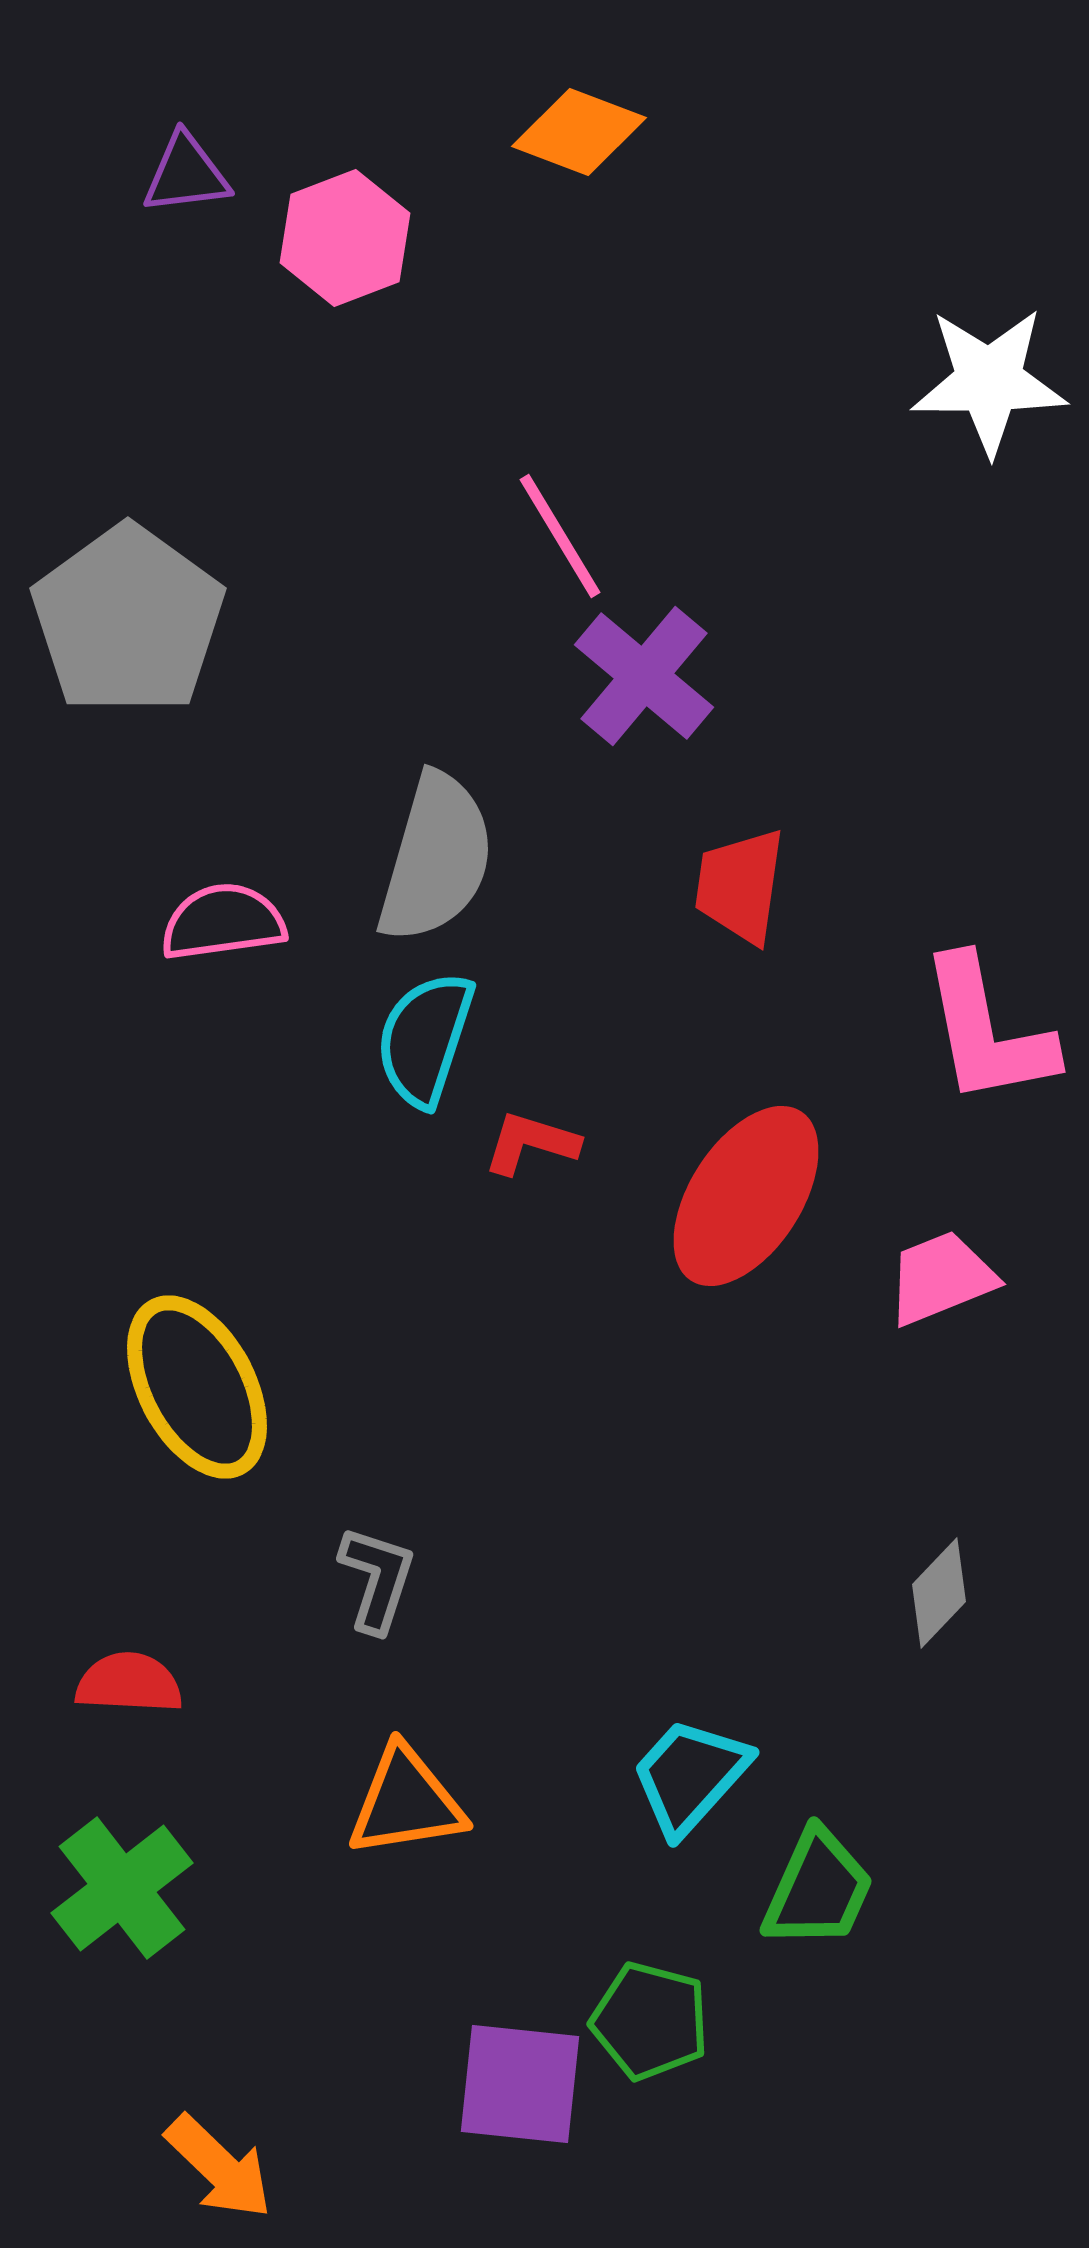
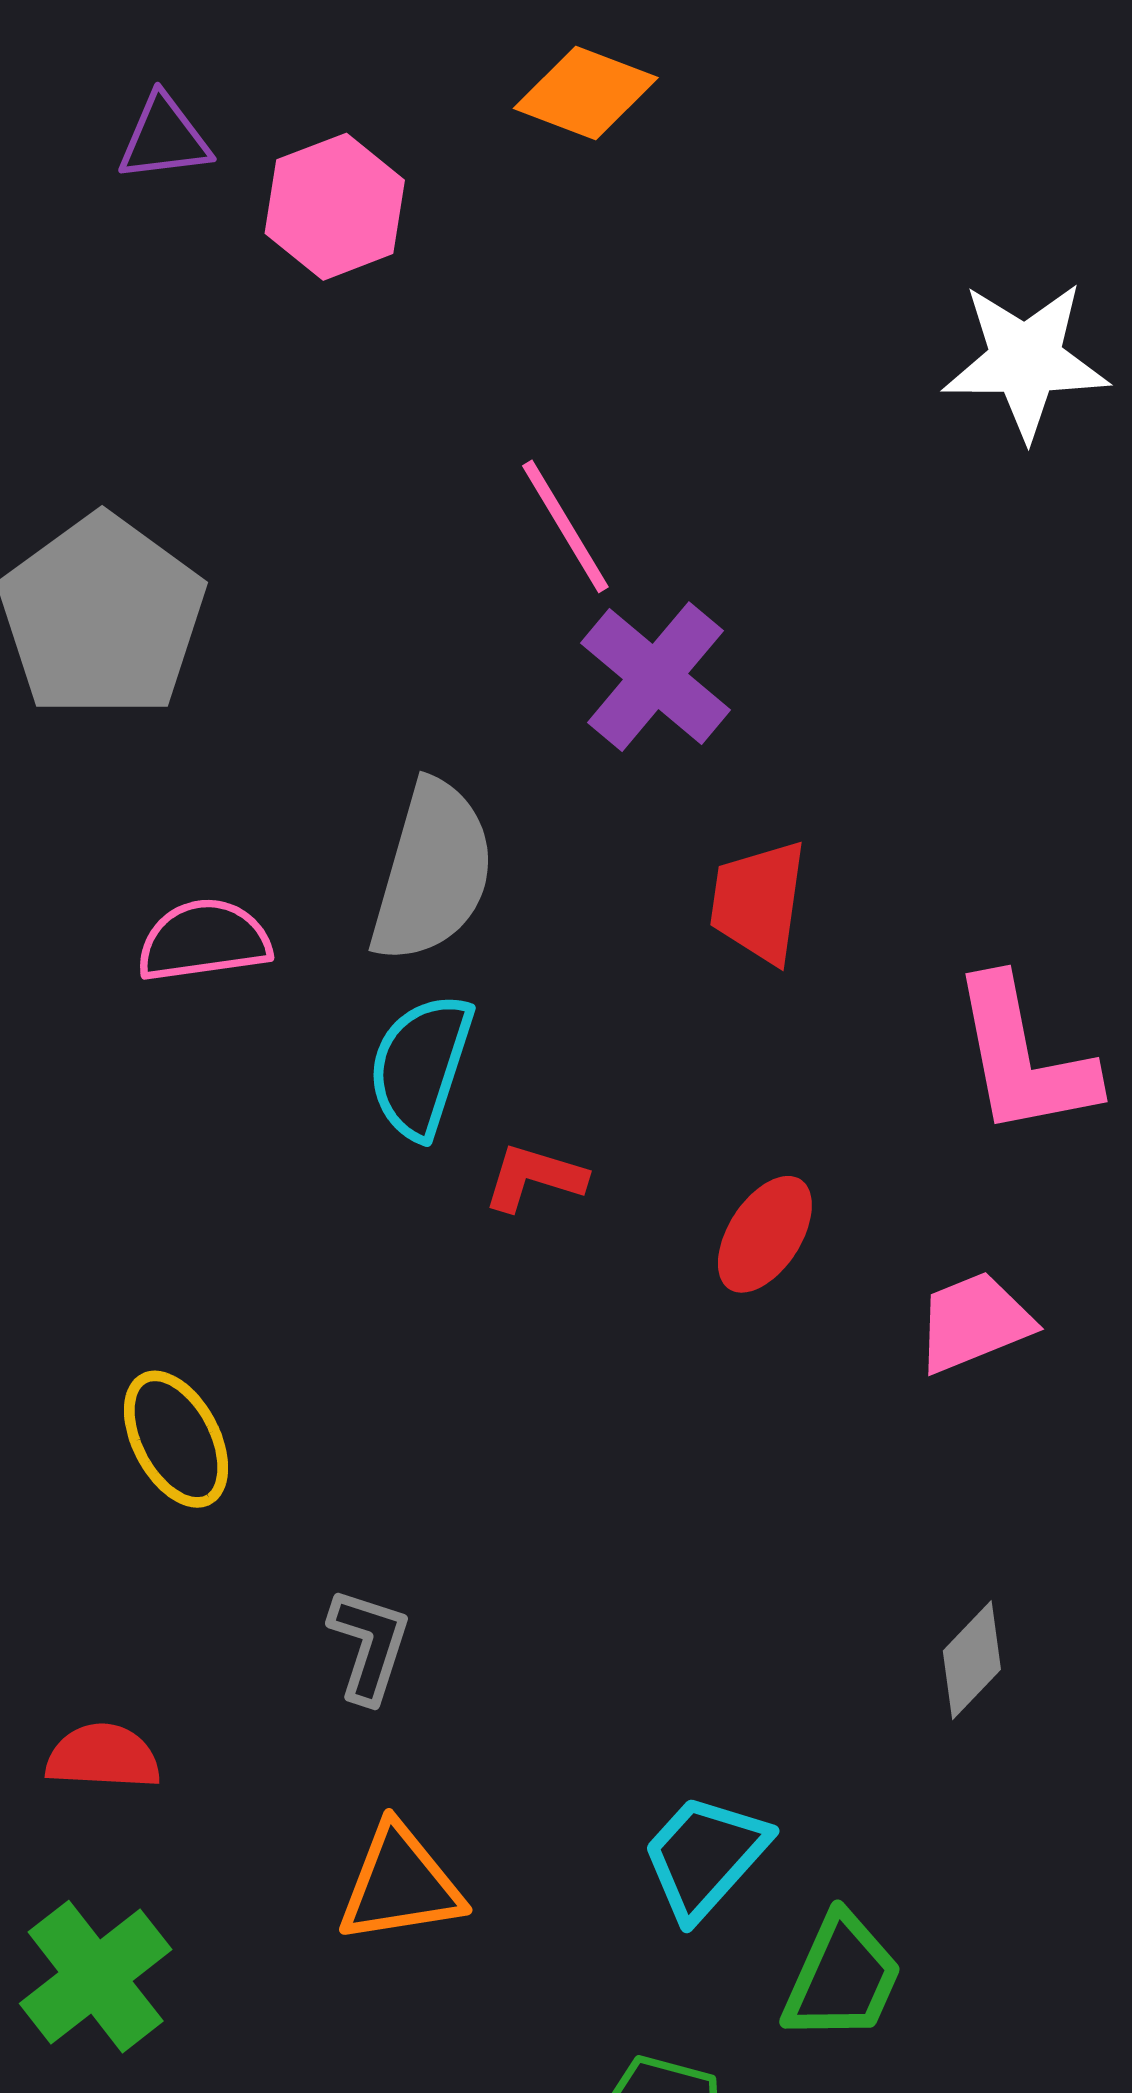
red ellipse: (746, 1196) -> (765, 1234), size x0.6
yellow ellipse: (197, 1387) -> (176, 1439), size x0.7

